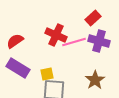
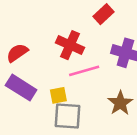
red rectangle: (93, 18) -> (103, 14), moved
pink line: (74, 42) -> (84, 71), moved

